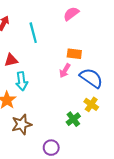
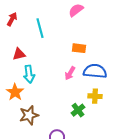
pink arrow: (65, 71) -> (70, 73), moved
blue semicircle: (91, 78) -> (95, 71), turned -30
yellow cross: (91, 104) -> (95, 96), turned -32

